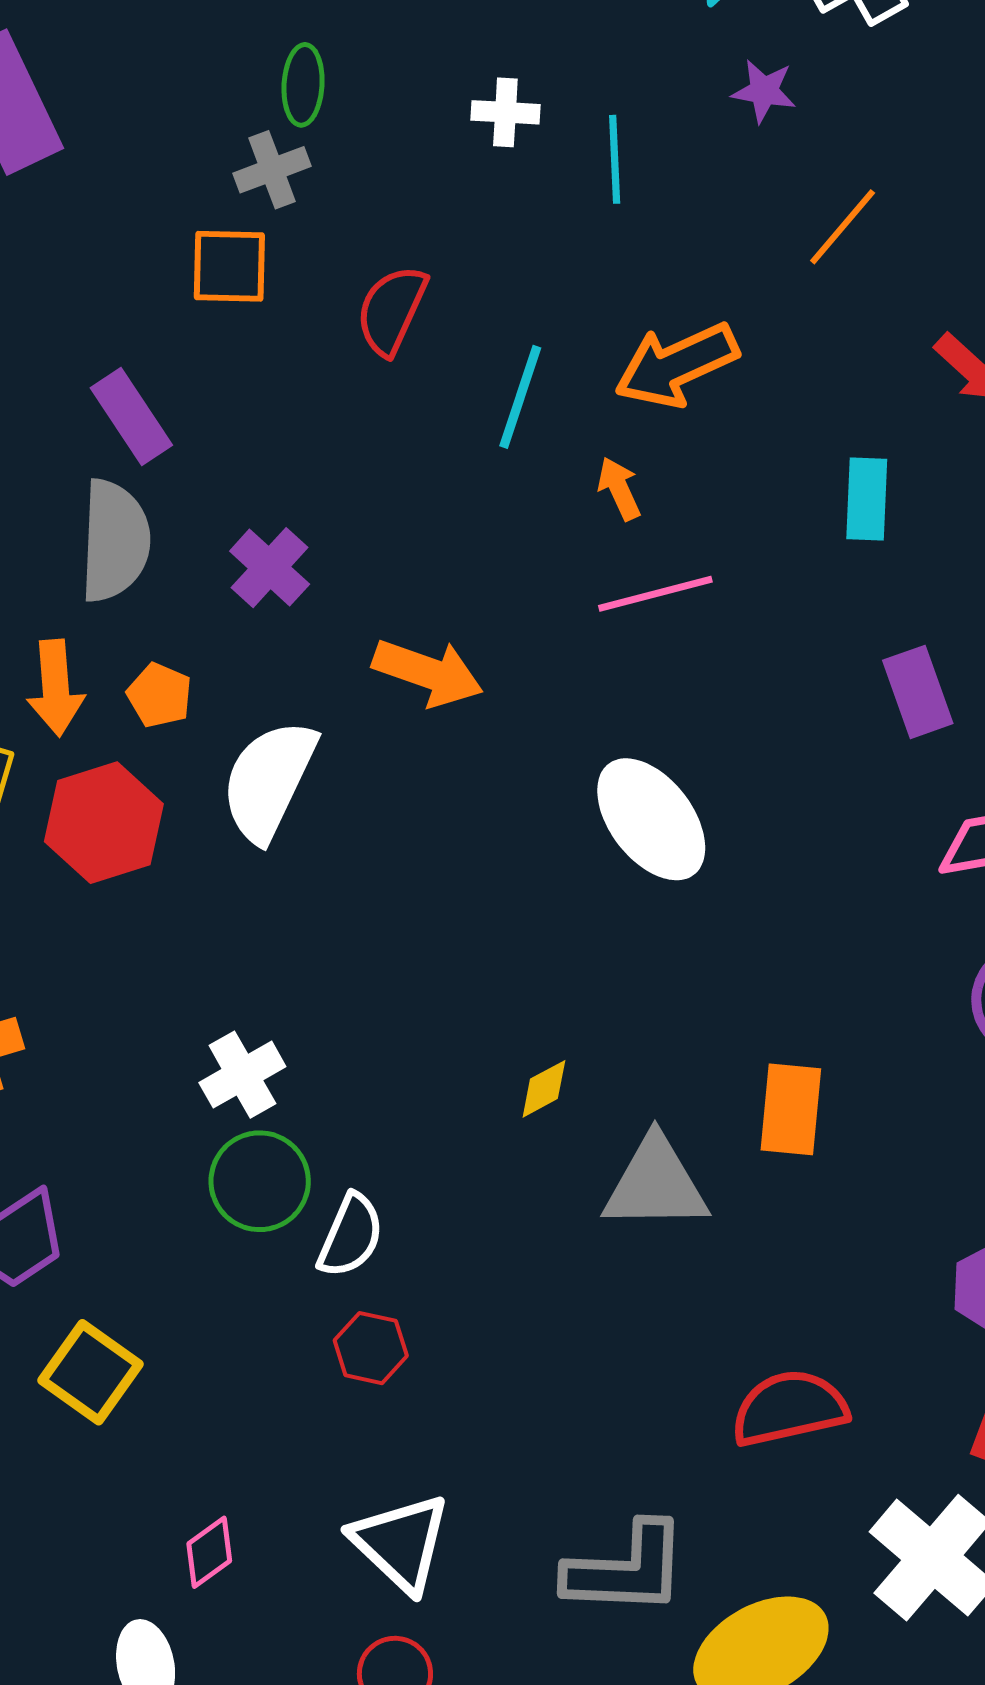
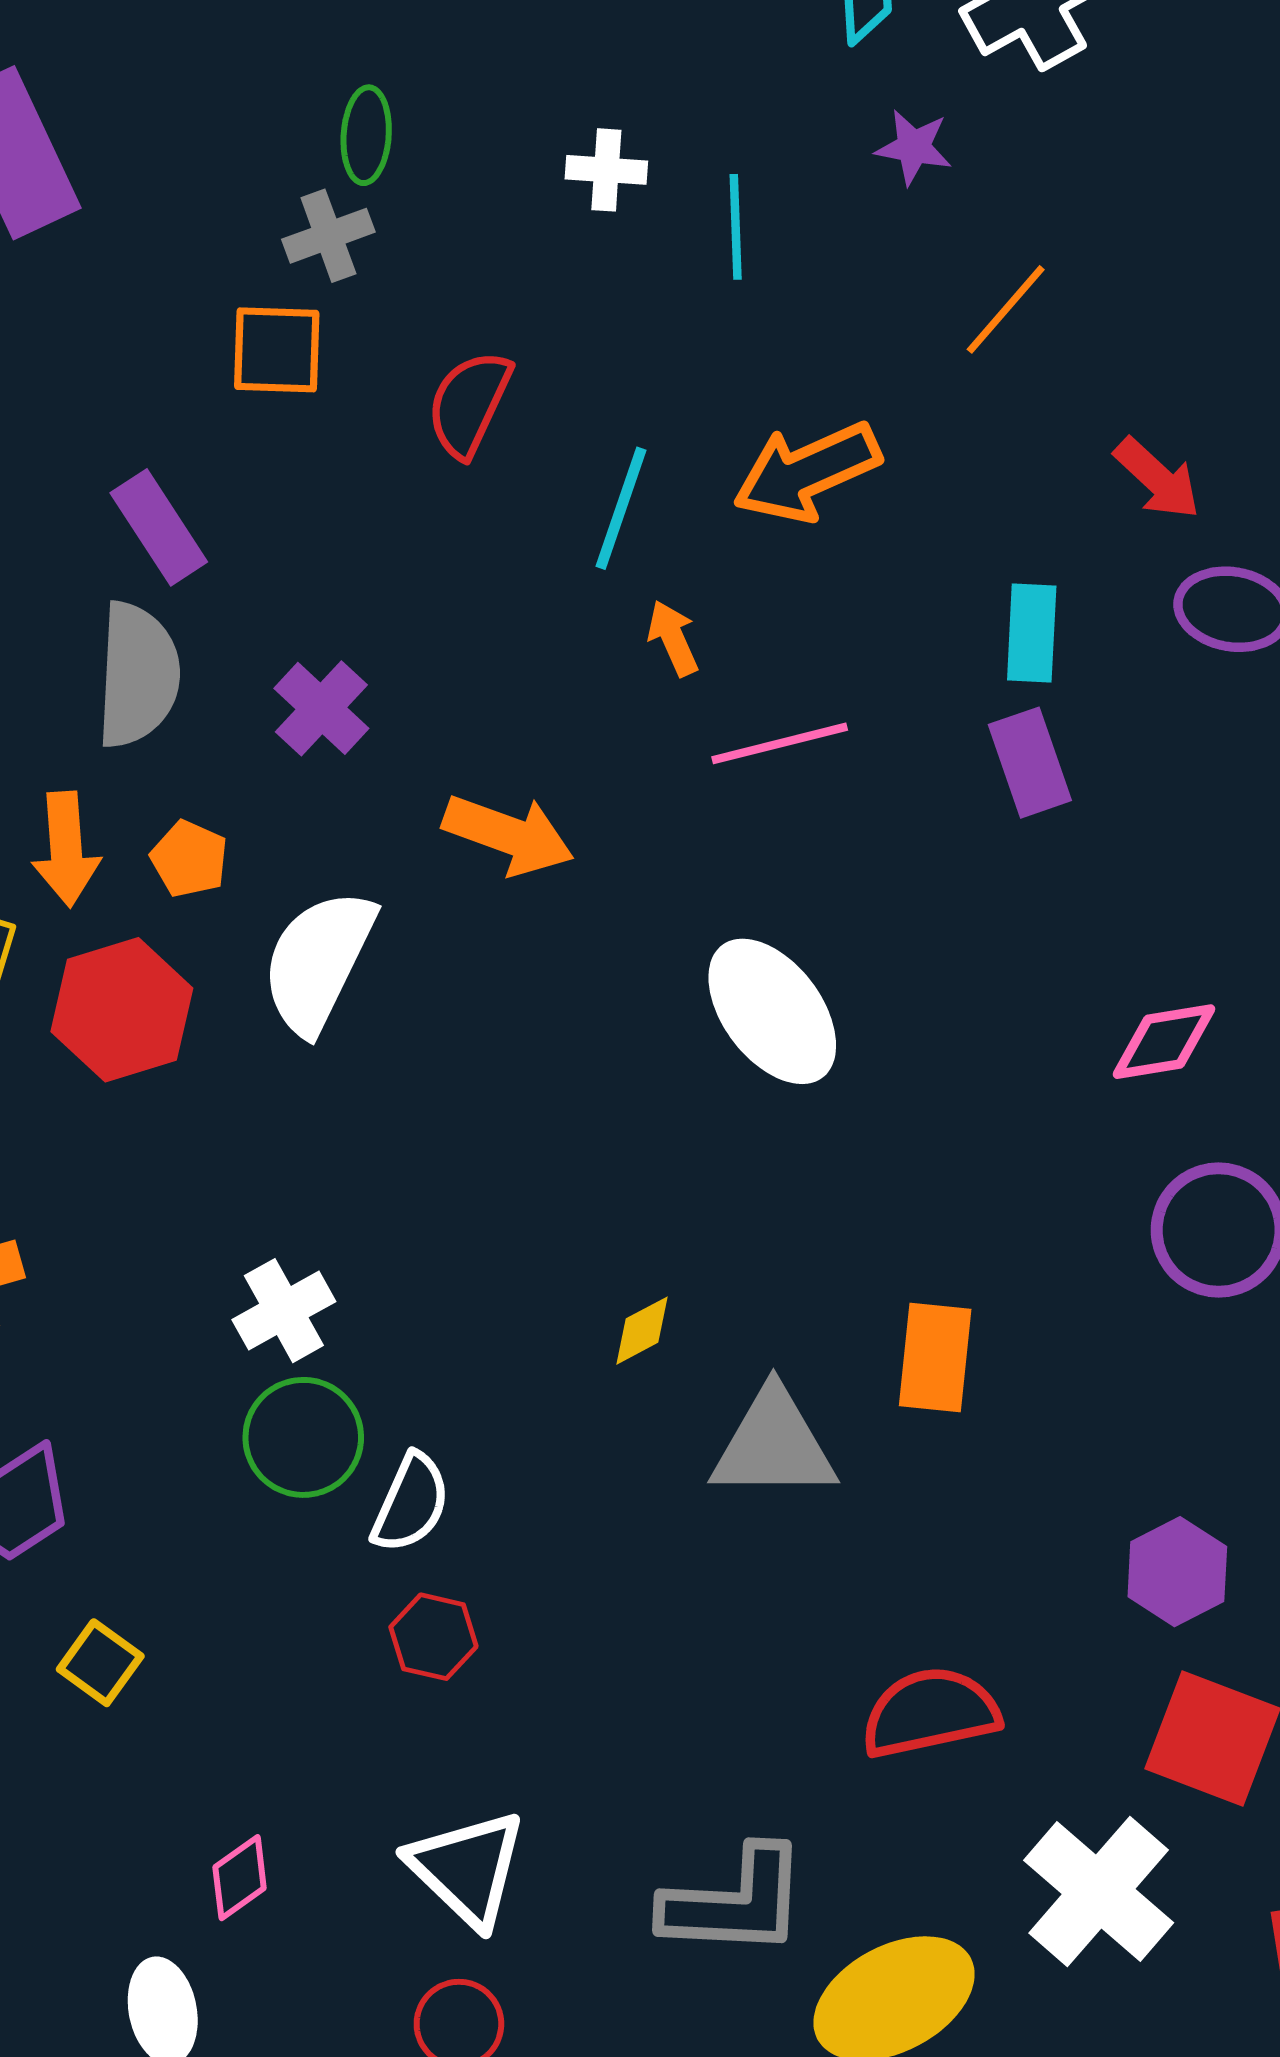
orange arrow: (619, 489) -> (673, 638), moved
purple rectangle: (918, 692) -> (1030, 763), moved
yellow square: (90, 1372) -> (100, 1663), size x0.7

